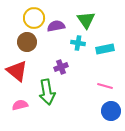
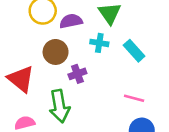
brown circle: (27, 42) -> (56, 52), moved
cyan rectangle: (105, 49) -> (134, 51), turned 60

